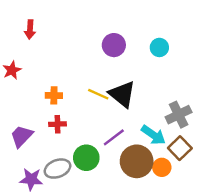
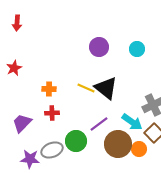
red arrow: (30, 29) -> (17, 23), moved

